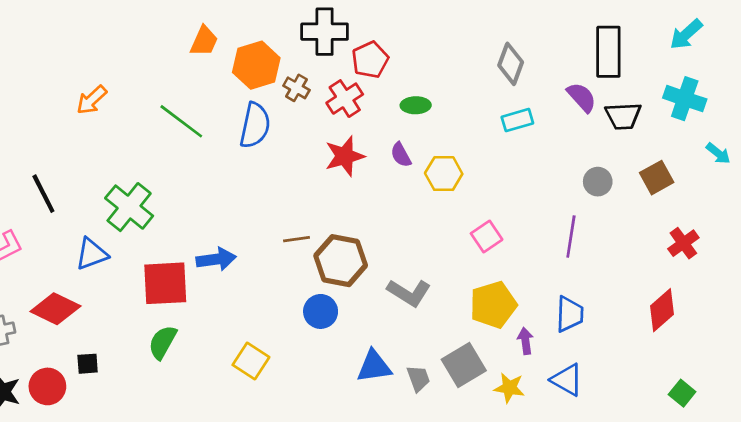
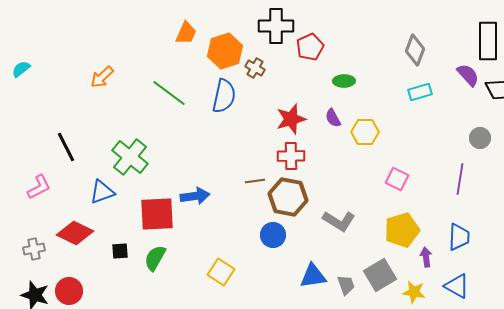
red cross: (345, 99) -> (291, 156), moved, turned 32
pink square: (487, 236) -> (397, 179), turned -30
black square: (88, 364) -> (120, 251), moved

